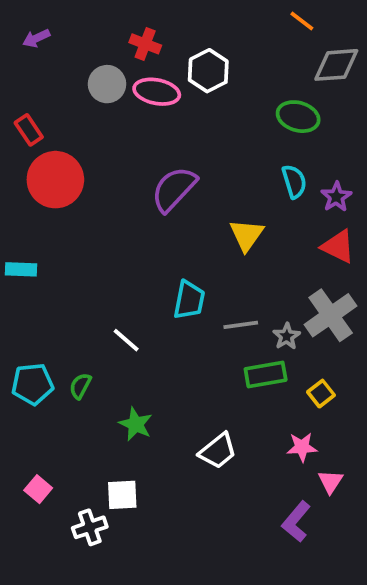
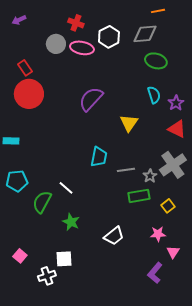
orange line: (302, 21) -> (158, 11), turned -48
gray diamond: (336, 65) -> (145, 34), moved
red rectangle: (29, 130) -> (25, 68), moved
white line: (126, 340) -> (66, 188), moved
cyan pentagon: (32, 384) -> (17, 181), moved
green semicircle: (80, 386) -> (42, 202), size x1.6

